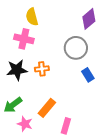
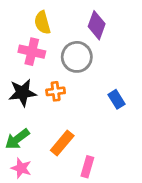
purple diamond: (89, 19) -> (97, 25), moved, turned -30
gray circle: (76, 48) -> (77, 57), moved
pink star: (25, 124) -> (21, 168), moved

